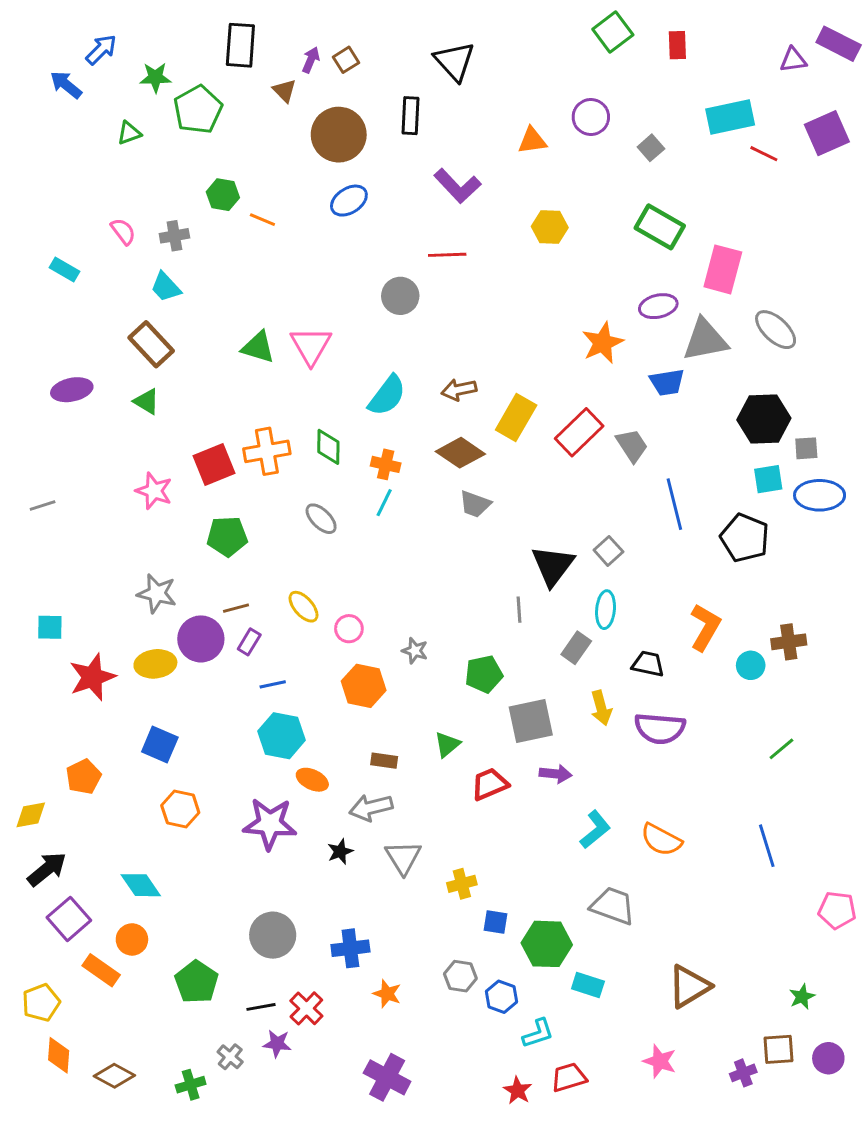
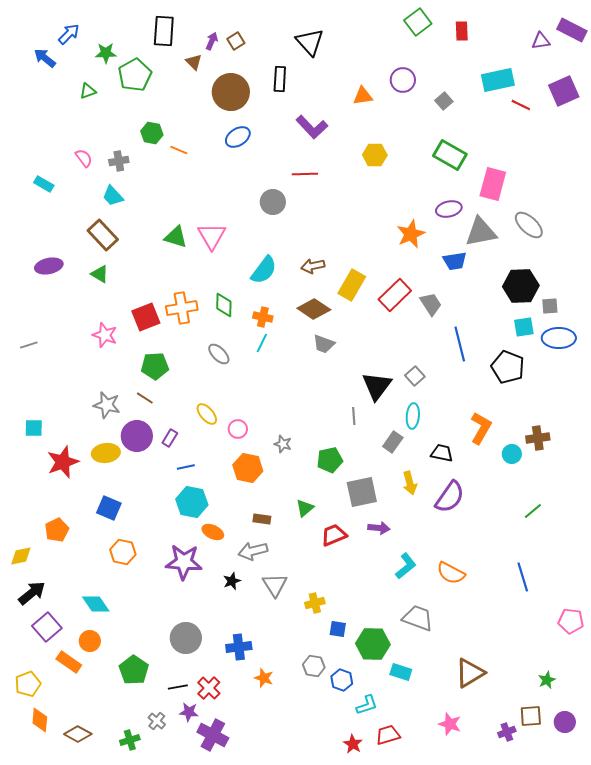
brown line: (236, 608) -> (145, 398), moved, turned 48
purple semicircle: (660, 728) -> (450, 497), turned -60
purple cross: (387, 1077) -> (213, 735), moved

